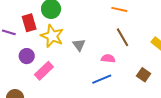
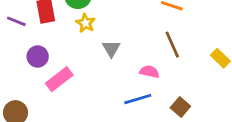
yellow star: (52, 36) -> (86, 23), moved, size x0.6
brown square: (144, 75) -> (180, 107), moved

